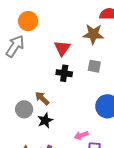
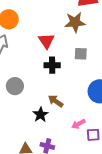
brown arrow: (42, 98) -> (56, 101), moved
gray circle: (24, 109) -> (15, 86), moved

